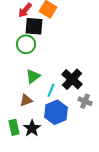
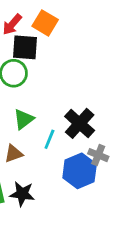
blue hexagon: (56, 112) -> (80, 171), moved
black star: (32, 128) -> (22, 194), turned -30

